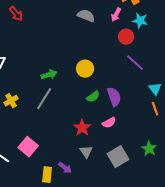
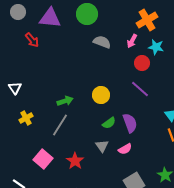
purple line: (135, 63) -> (140, 89), moved
yellow cross: (11, 101) -> (26, 118), moved
red star: (82, 128) -> (75, 161), moved
pink square: (28, 147) -> (43, 159), moved
gray triangle: (86, 152) -> (102, 146), moved

